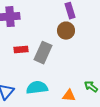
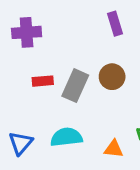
brown circle: (66, 31) -> (112, 77), moved

